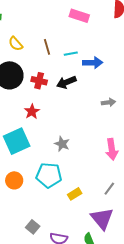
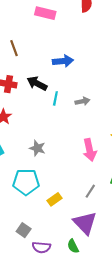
cyan line: (71, 54) -> (55, 98), moved, turned -64
black arrow: (66, 82) -> (37, 83), turned 54
gray square: (33, 227) -> (24, 230), moved

